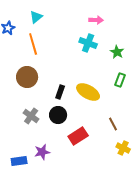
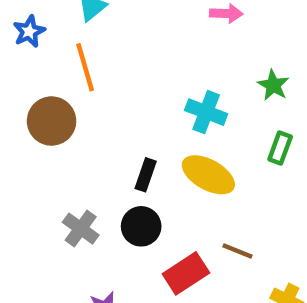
cyan cross: (88, 43) -> (206, 112), moved
brown circle: (27, 77) -> (52, 121), moved
brown line: (113, 124) -> (237, 251), moved, turned -40

